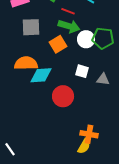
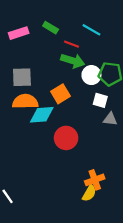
gray square: (31, 27) -> (22, 77), moved
orange square: (58, 44) -> (61, 94), moved
white square: (82, 71) -> (100, 100), moved
orange cross: (89, 134) -> (95, 180), turned -30

